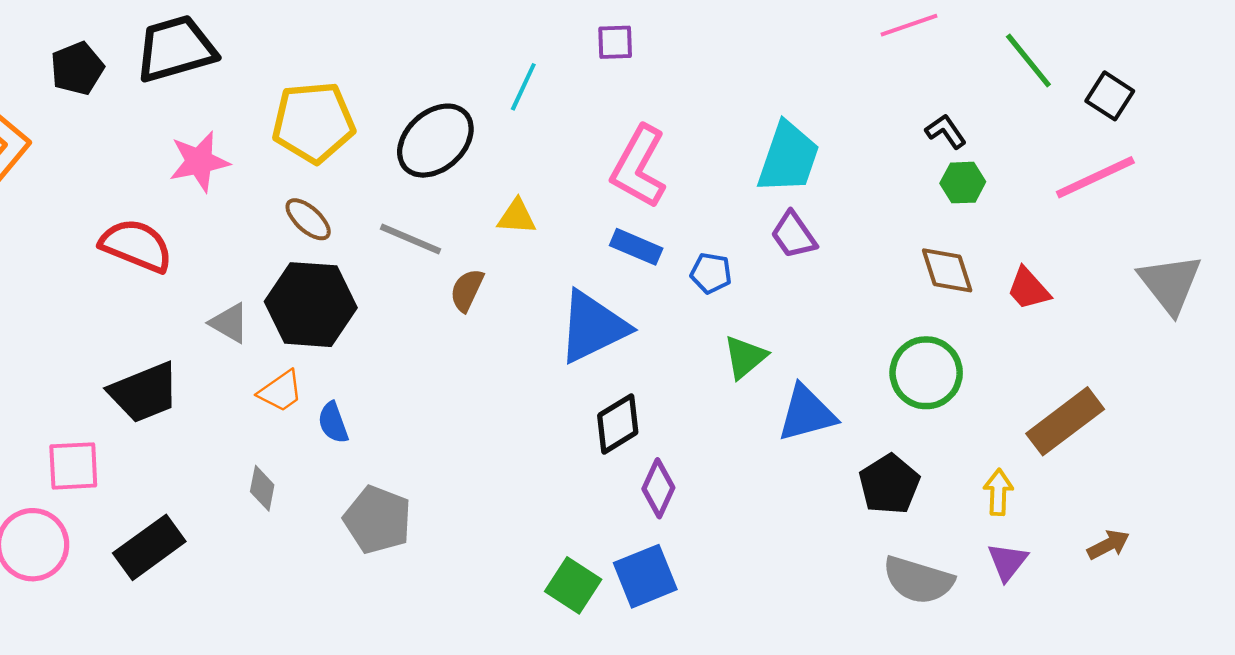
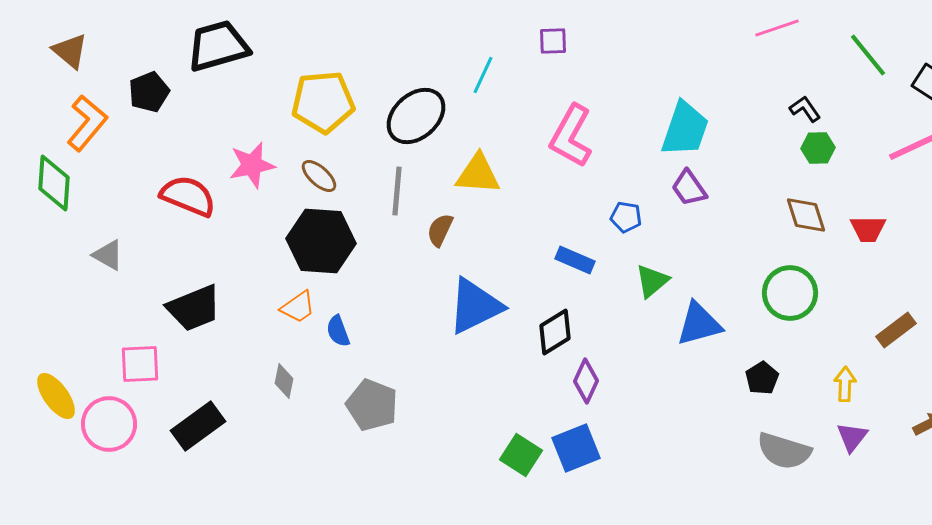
black pentagon: (77, 68) -> (149, 92), moved
pink star: (199, 162) -> (252, 165), moved
yellow triangle: (517, 217) -> (478, 174), size x1.5
gray line: (410, 239) -> (397, 191), turned 72
blue rectangle: (636, 247) -> (575, 260), moved
red trapezoid: (1028, 289) -> (868, 229), turned -48
gray triangle: (229, 323) -> (108, 255), moved
blue triangle: (593, 327) -> (475, 306), moved
brown rectangle: (1065, 421) -> (896, 330), size x0.7
black pentagon: (889, 484) -> (762, 378), size x0.7

